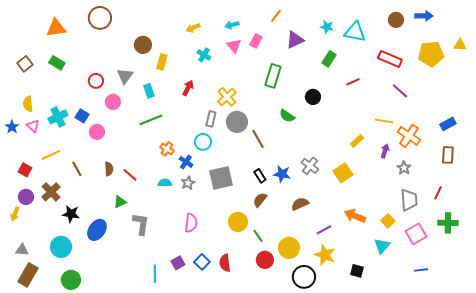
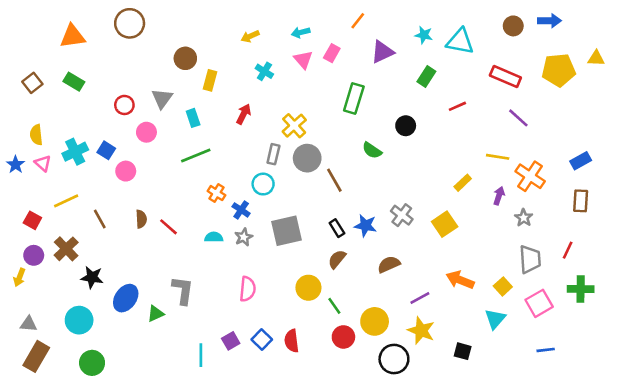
green triangle: (120, 202) -> (156, 314), moved

